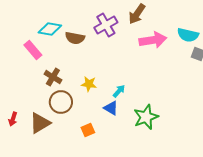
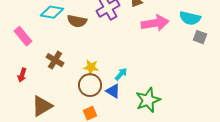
pink rectangle: (33, 50) -> (23, 36), moved
brown circle: (61, 102) -> (90, 85), moved
red arrow: (13, 119) -> (22, 75), moved

